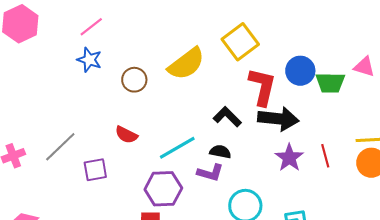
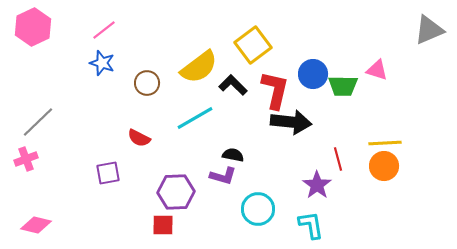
black L-shape: (227, 117) -> (233, 85), moved
gray line: (60, 147) -> (38, 122), moved
cyan line: (177, 148) -> (195, 118), moved
purple star: (289, 158) -> (317, 185), moved

